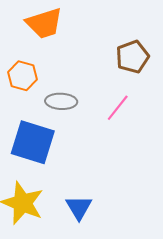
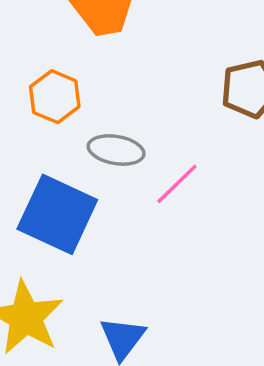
pink line: (118, 108) -> (177, 184), moved

